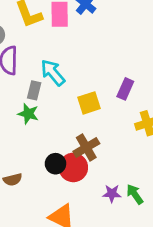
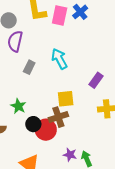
cyan arrow: (53, 73) -> (59, 59), moved
yellow square: (89, 103) -> (66, 99), moved
green star: (28, 114) -> (18, 106), moved

